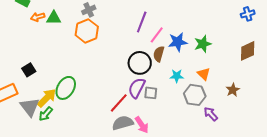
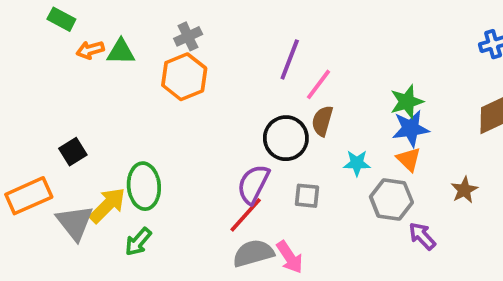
blue star: (178, 42) -> (411, 129), moved
green ellipse: (66, 88) -> (144, 186), turned -35
purple semicircle: (137, 88) -> (253, 184), moved
green arrow: (46, 114) -> (138, 242), moved

